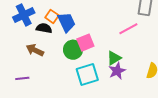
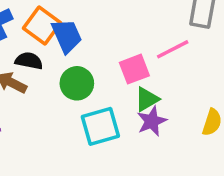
orange square: (52, 16) -> (42, 25), size x1.5
black semicircle: (44, 28) -> (29, 61), moved
pink square: (85, 43) -> (134, 69), moved

